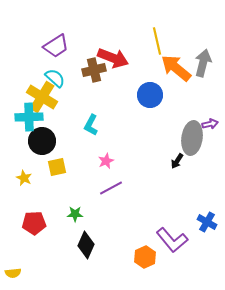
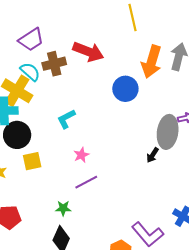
yellow line: (157, 41) -> (132, 18), moved
orange arrow: (176, 68) -> (152, 62), turned -112
brown cross: (94, 70) -> (54, 64), moved
cyan L-shape: (91, 125) -> (66, 119), turned 35
green star: (75, 214) -> (63, 208), moved

